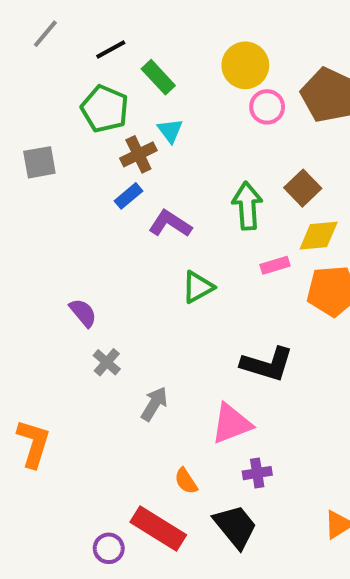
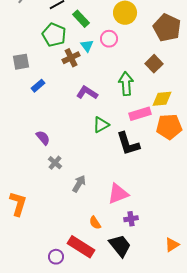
pink circle: (267, 107) -> (109, 39), moved
brown square: (303, 188) -> (154, 64), moved
blue rectangle: (129, 196) -> (38, 86), moved
pink rectangle: (275, 265) -> (140, 114), size x1.5
black L-shape: (267, 364) -> (128, 144), moved, turned 56

